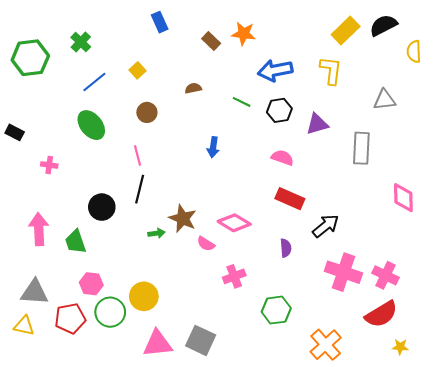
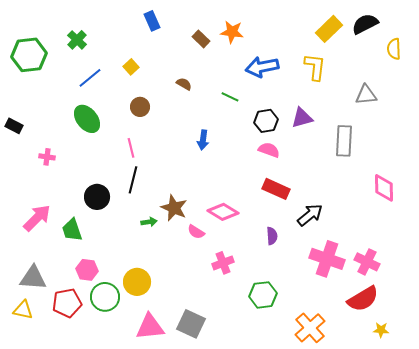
brown semicircle: (193, 88) -> (184, 84), turned 42
black hexagon: (279, 110) -> (266, 121), moved
pink arrow: (39, 229) -> (37, 218), turned 48

